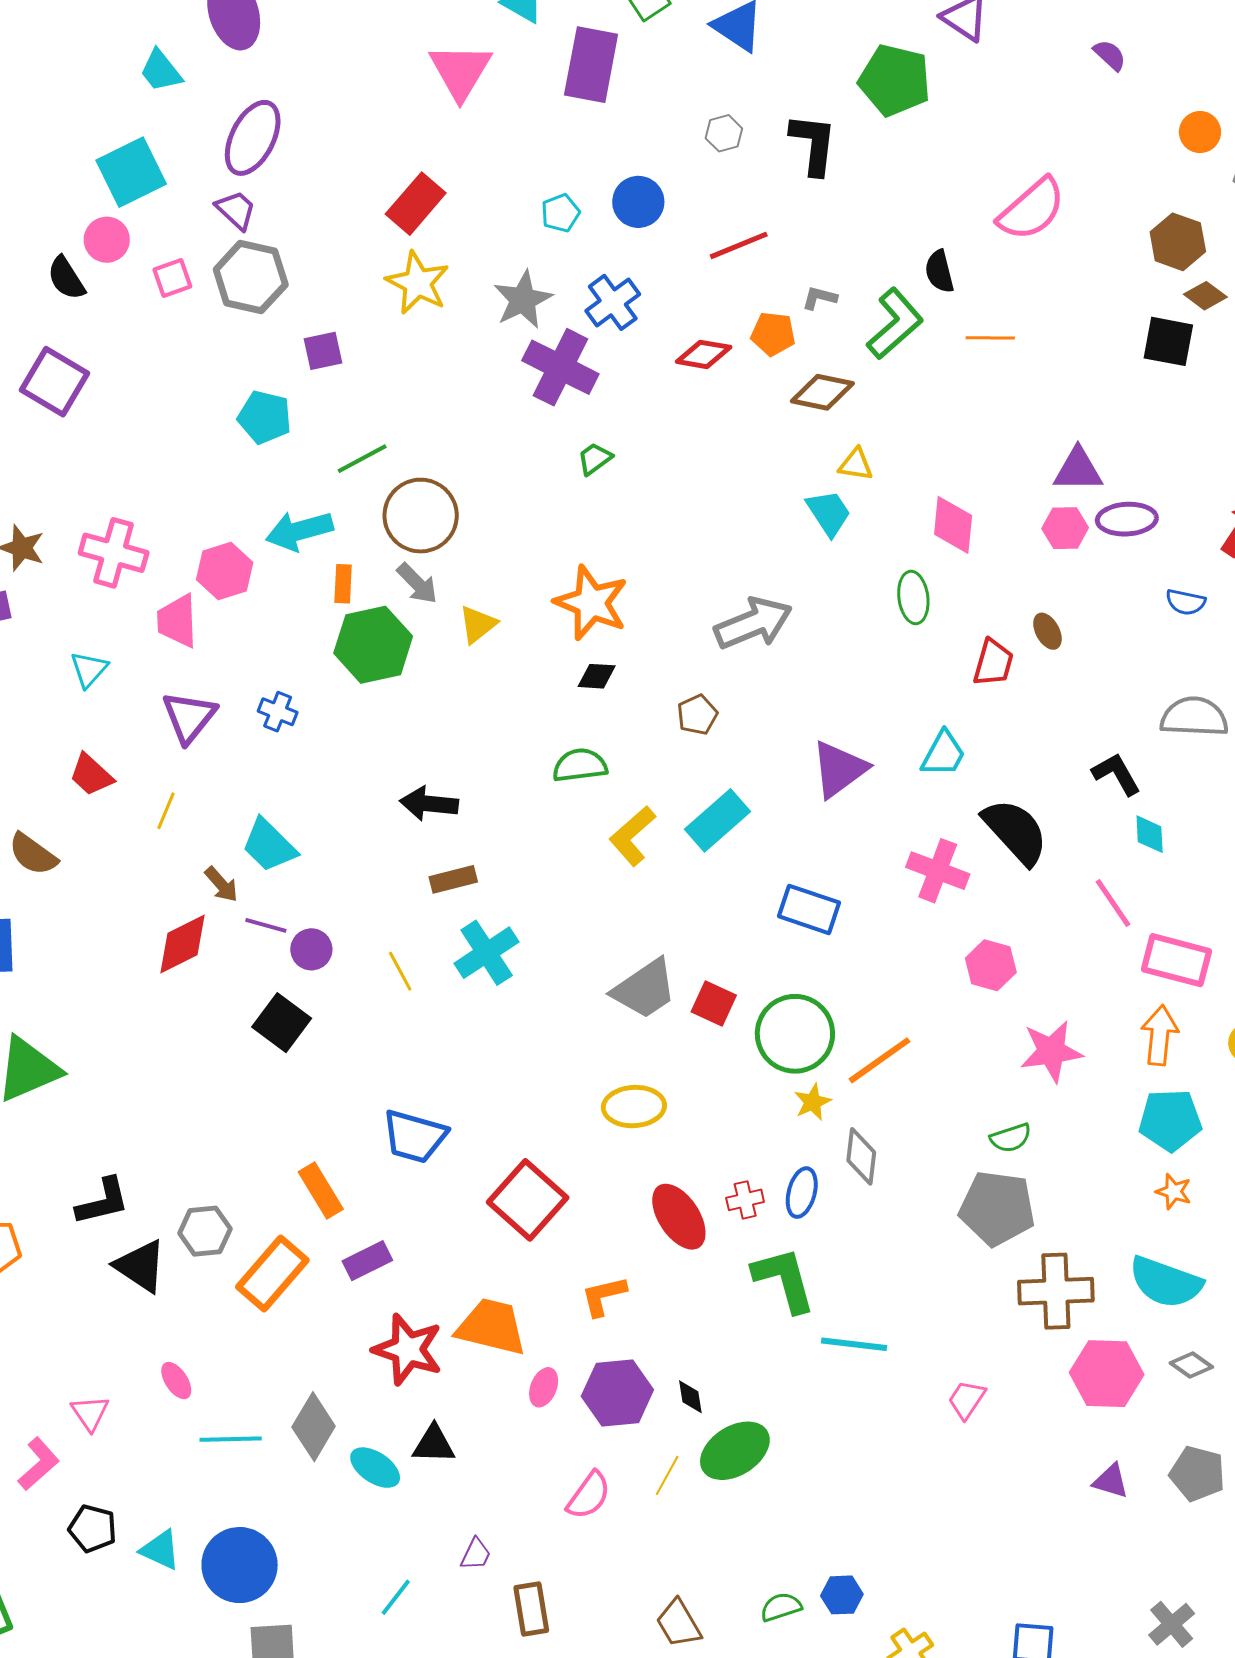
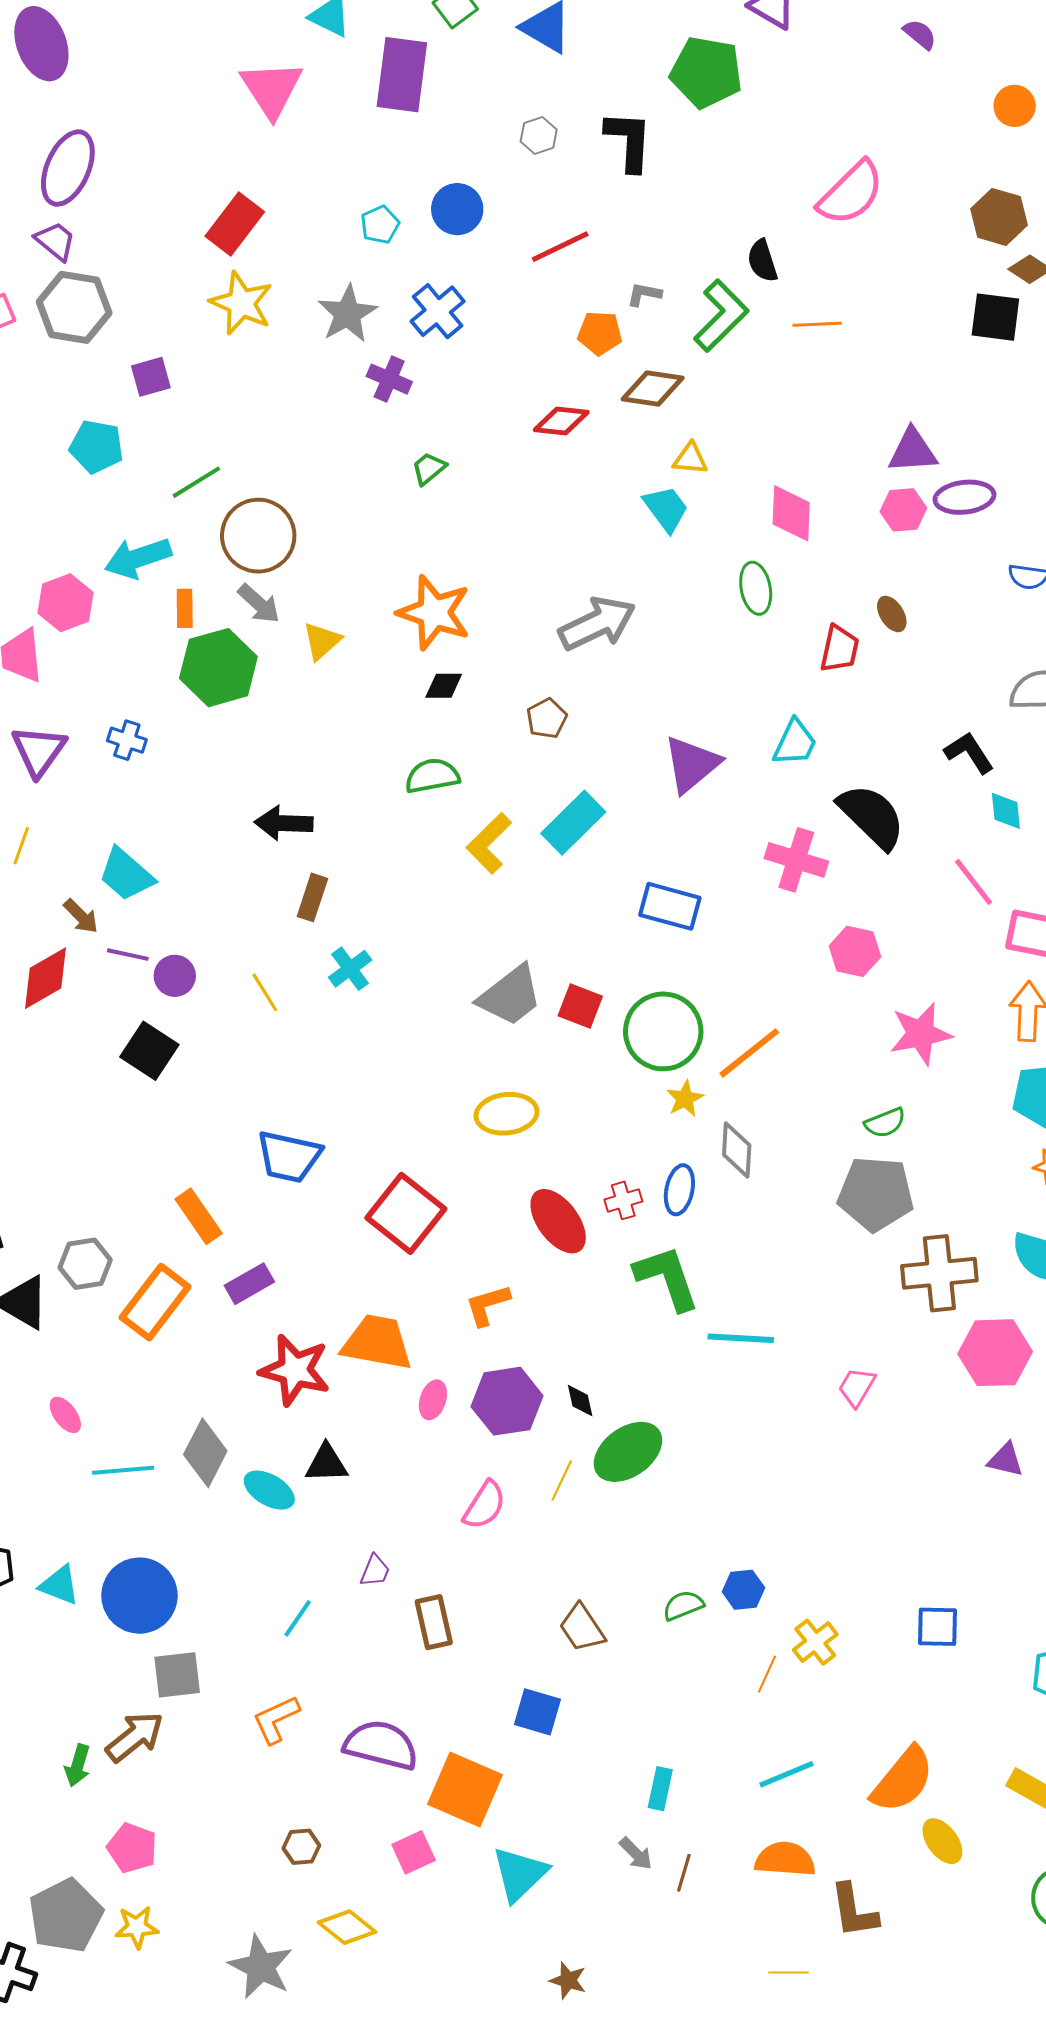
red diamond: (704, 354) -> (561, 421), moved
purple cross: (560, 367) -> (389, 379), size x0.6
brown rectangle: (453, 879) -> (312, 897), turned -54
cyan cross: (487, 953) -> (350, 969), size x0.7

